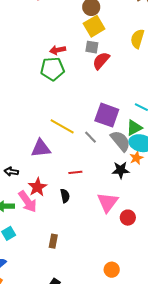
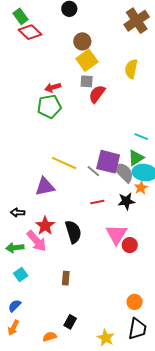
purple square: (107, 115) -> (108, 162), moved
red line: (75, 172) -> (97, 202), moved
black semicircle: (65, 196) -> (73, 232), size x1.6
red circle: (128, 218) -> (130, 245), moved
orange circle: (112, 270) -> (135, 302), moved

